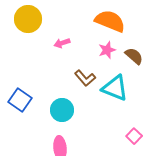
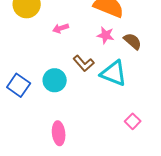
pink star: (107, 50) -> (106, 35), turned 30
cyan circle: (62, 110) -> (55, 80), moved

